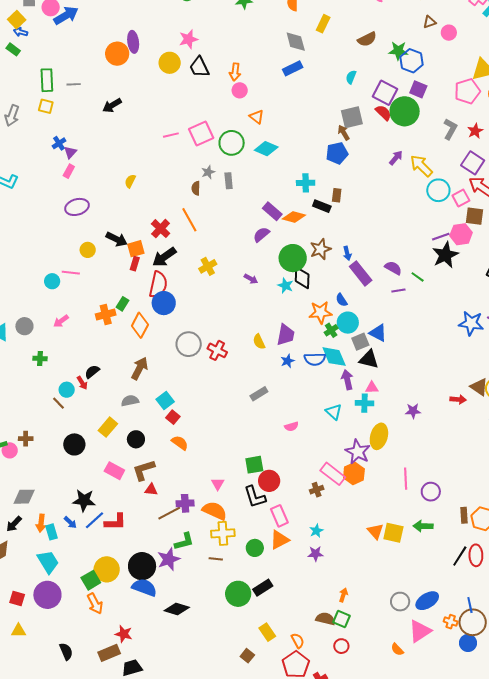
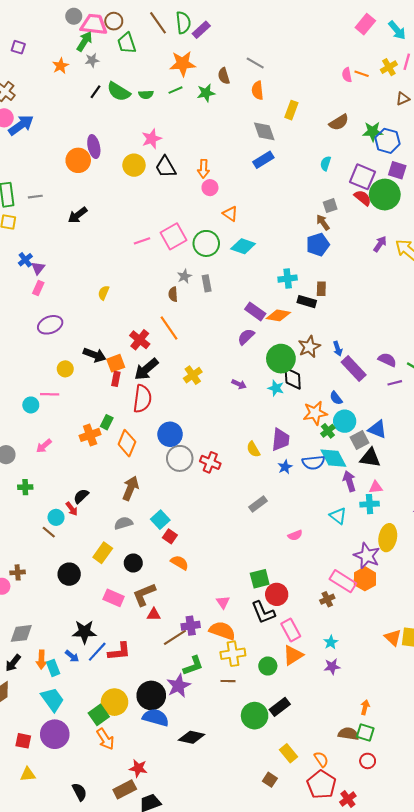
gray square: (352, 117) -> (330, 206), size x0.6
blue circle: (164, 303) -> (170, 434), moved

